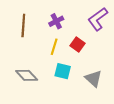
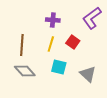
purple cross: (56, 21) -> (53, 20), turned 32
brown line: (23, 25) -> (22, 45), moved

